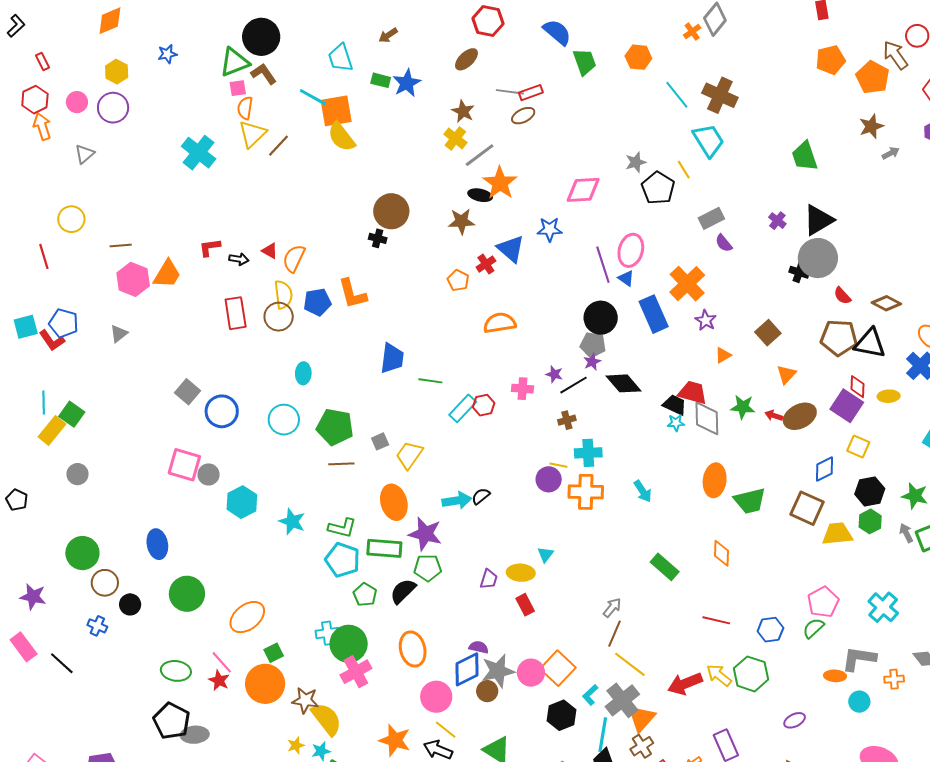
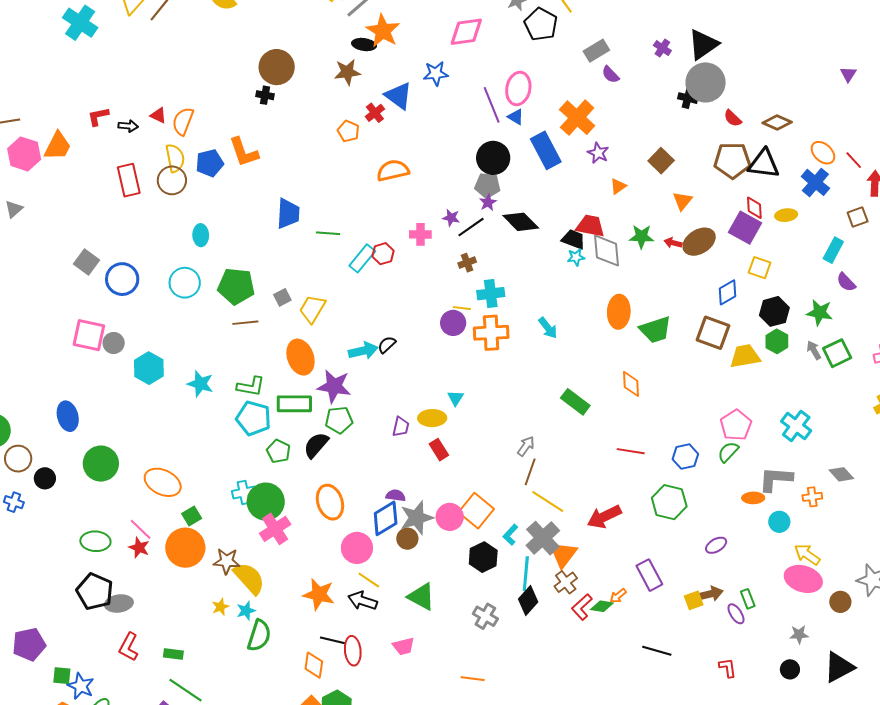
orange ellipse: (247, 617) -> (163, 482), turned 69
yellow arrow: (719, 675) -> (807, 555), moved

